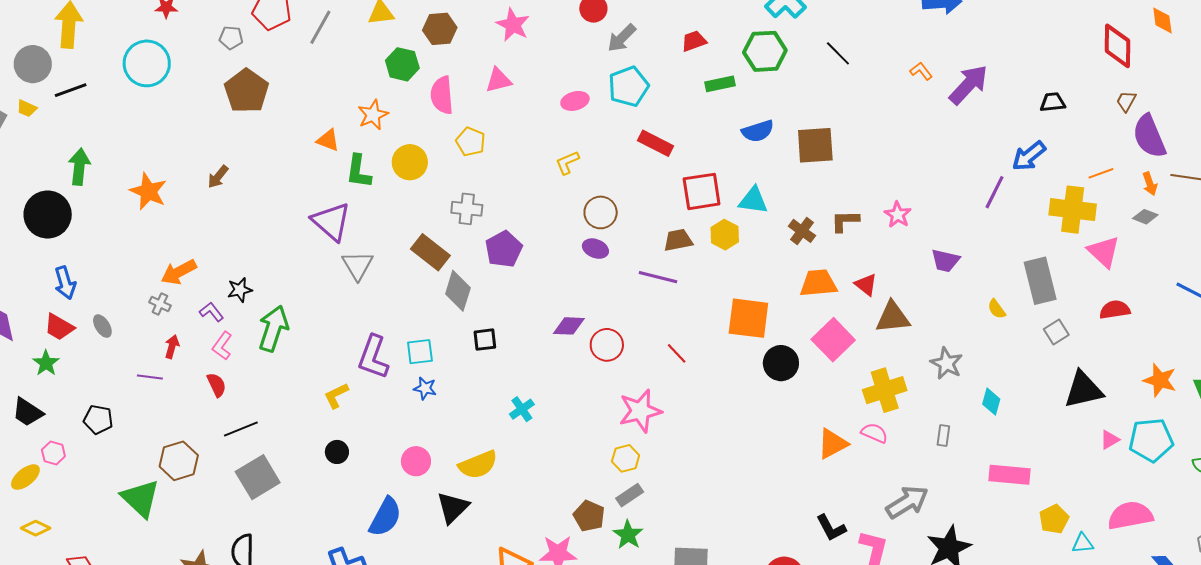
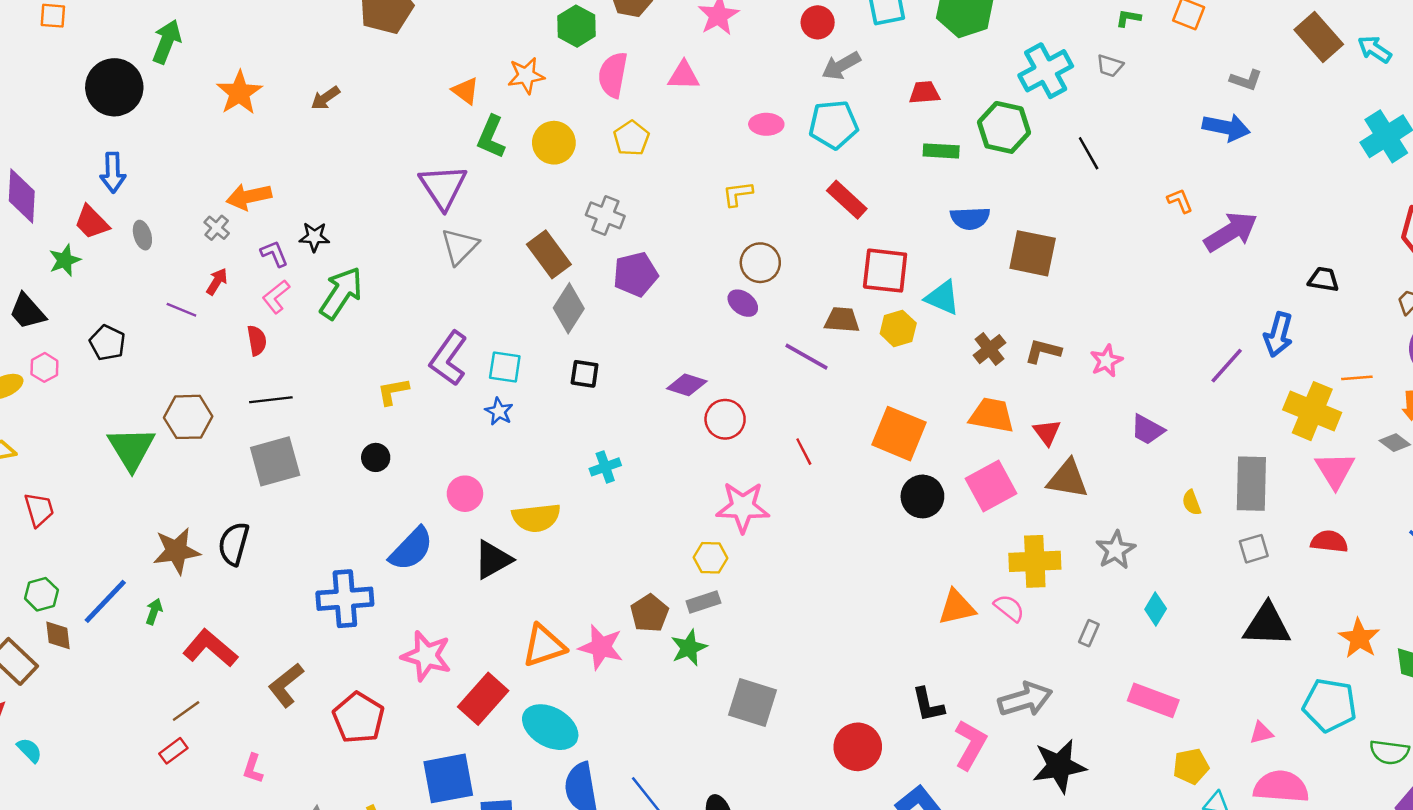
blue arrow: (1029, 156) -> (1278, 335), turned -51
pink triangle: (1110, 440) -> (1261, 733), moved

